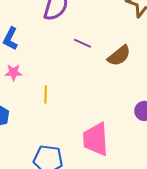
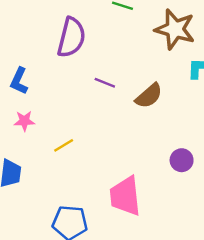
yellow line: (46, 94) -> (64, 145), turned 60

